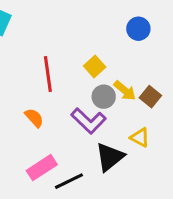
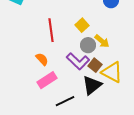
brown square: (150, 97) -> (95, 65), moved
yellow triangle: (140, 137) -> (112, 72), size x1.6
pink rectangle: (42, 168) -> (47, 80), moved

